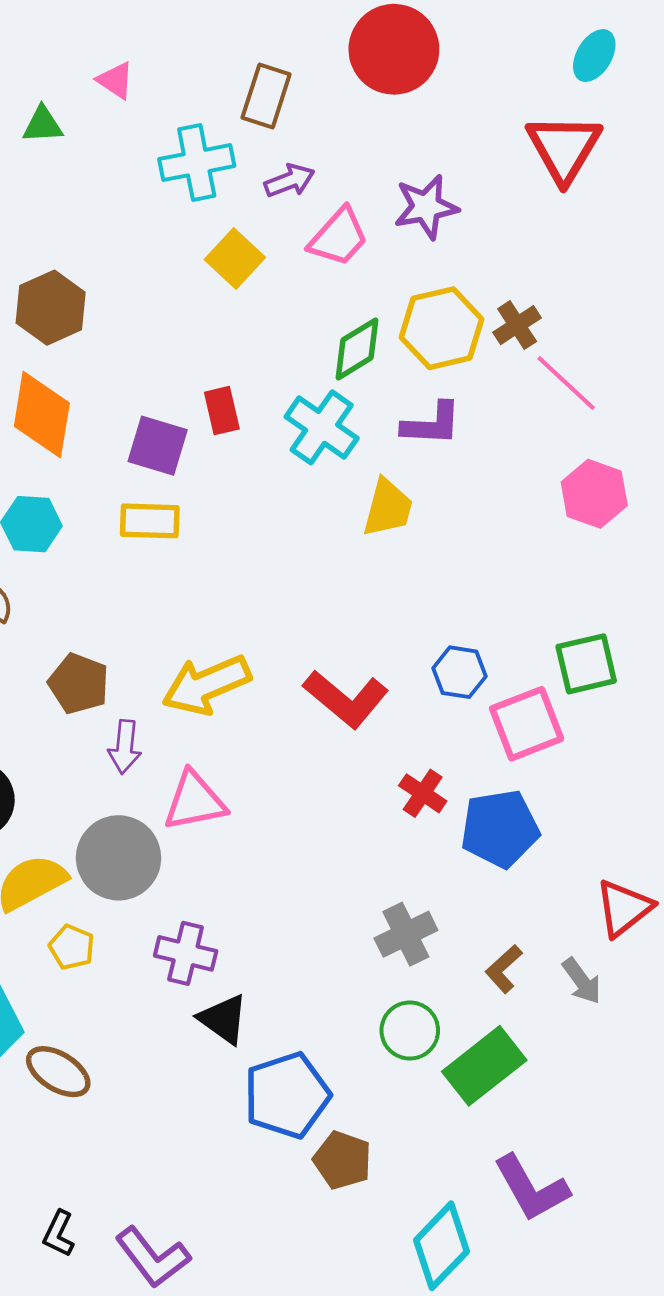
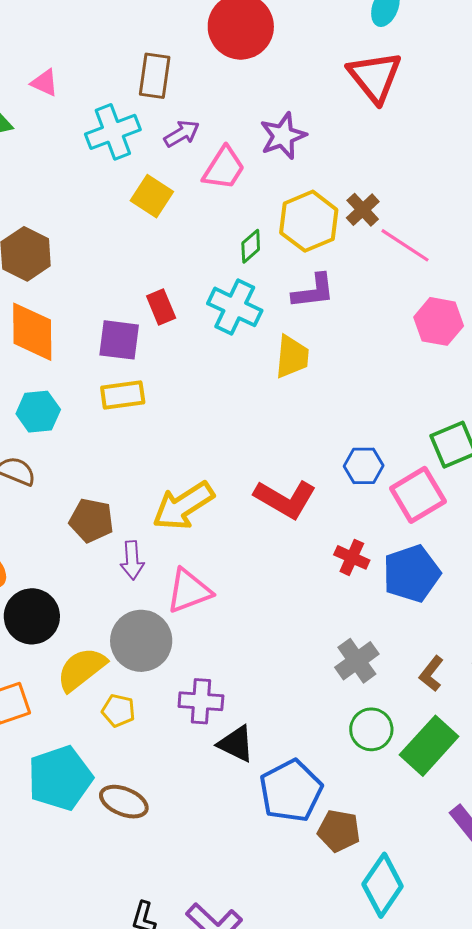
green diamond: (357, 349) -> (251, 246), size x0.7
cyan diamond: (441, 1246) -> (383, 885), moved

